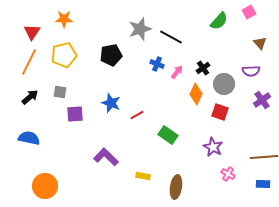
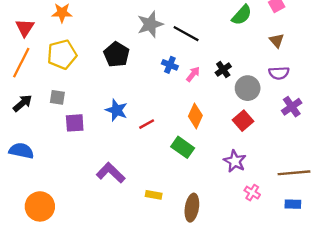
brown triangle: (260, 43) -> (277, 41), moved
black pentagon: (111, 55) -> (116, 54), turned -30
orange diamond: (196, 94) -> (195, 116), moved
red square: (220, 112) -> (243, 121), turned 30

